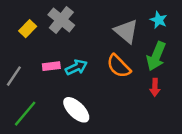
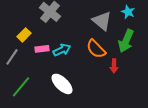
yellow rectangle: (28, 29) -> (24, 35), moved
red arrow: (155, 87) -> (114, 66), moved

